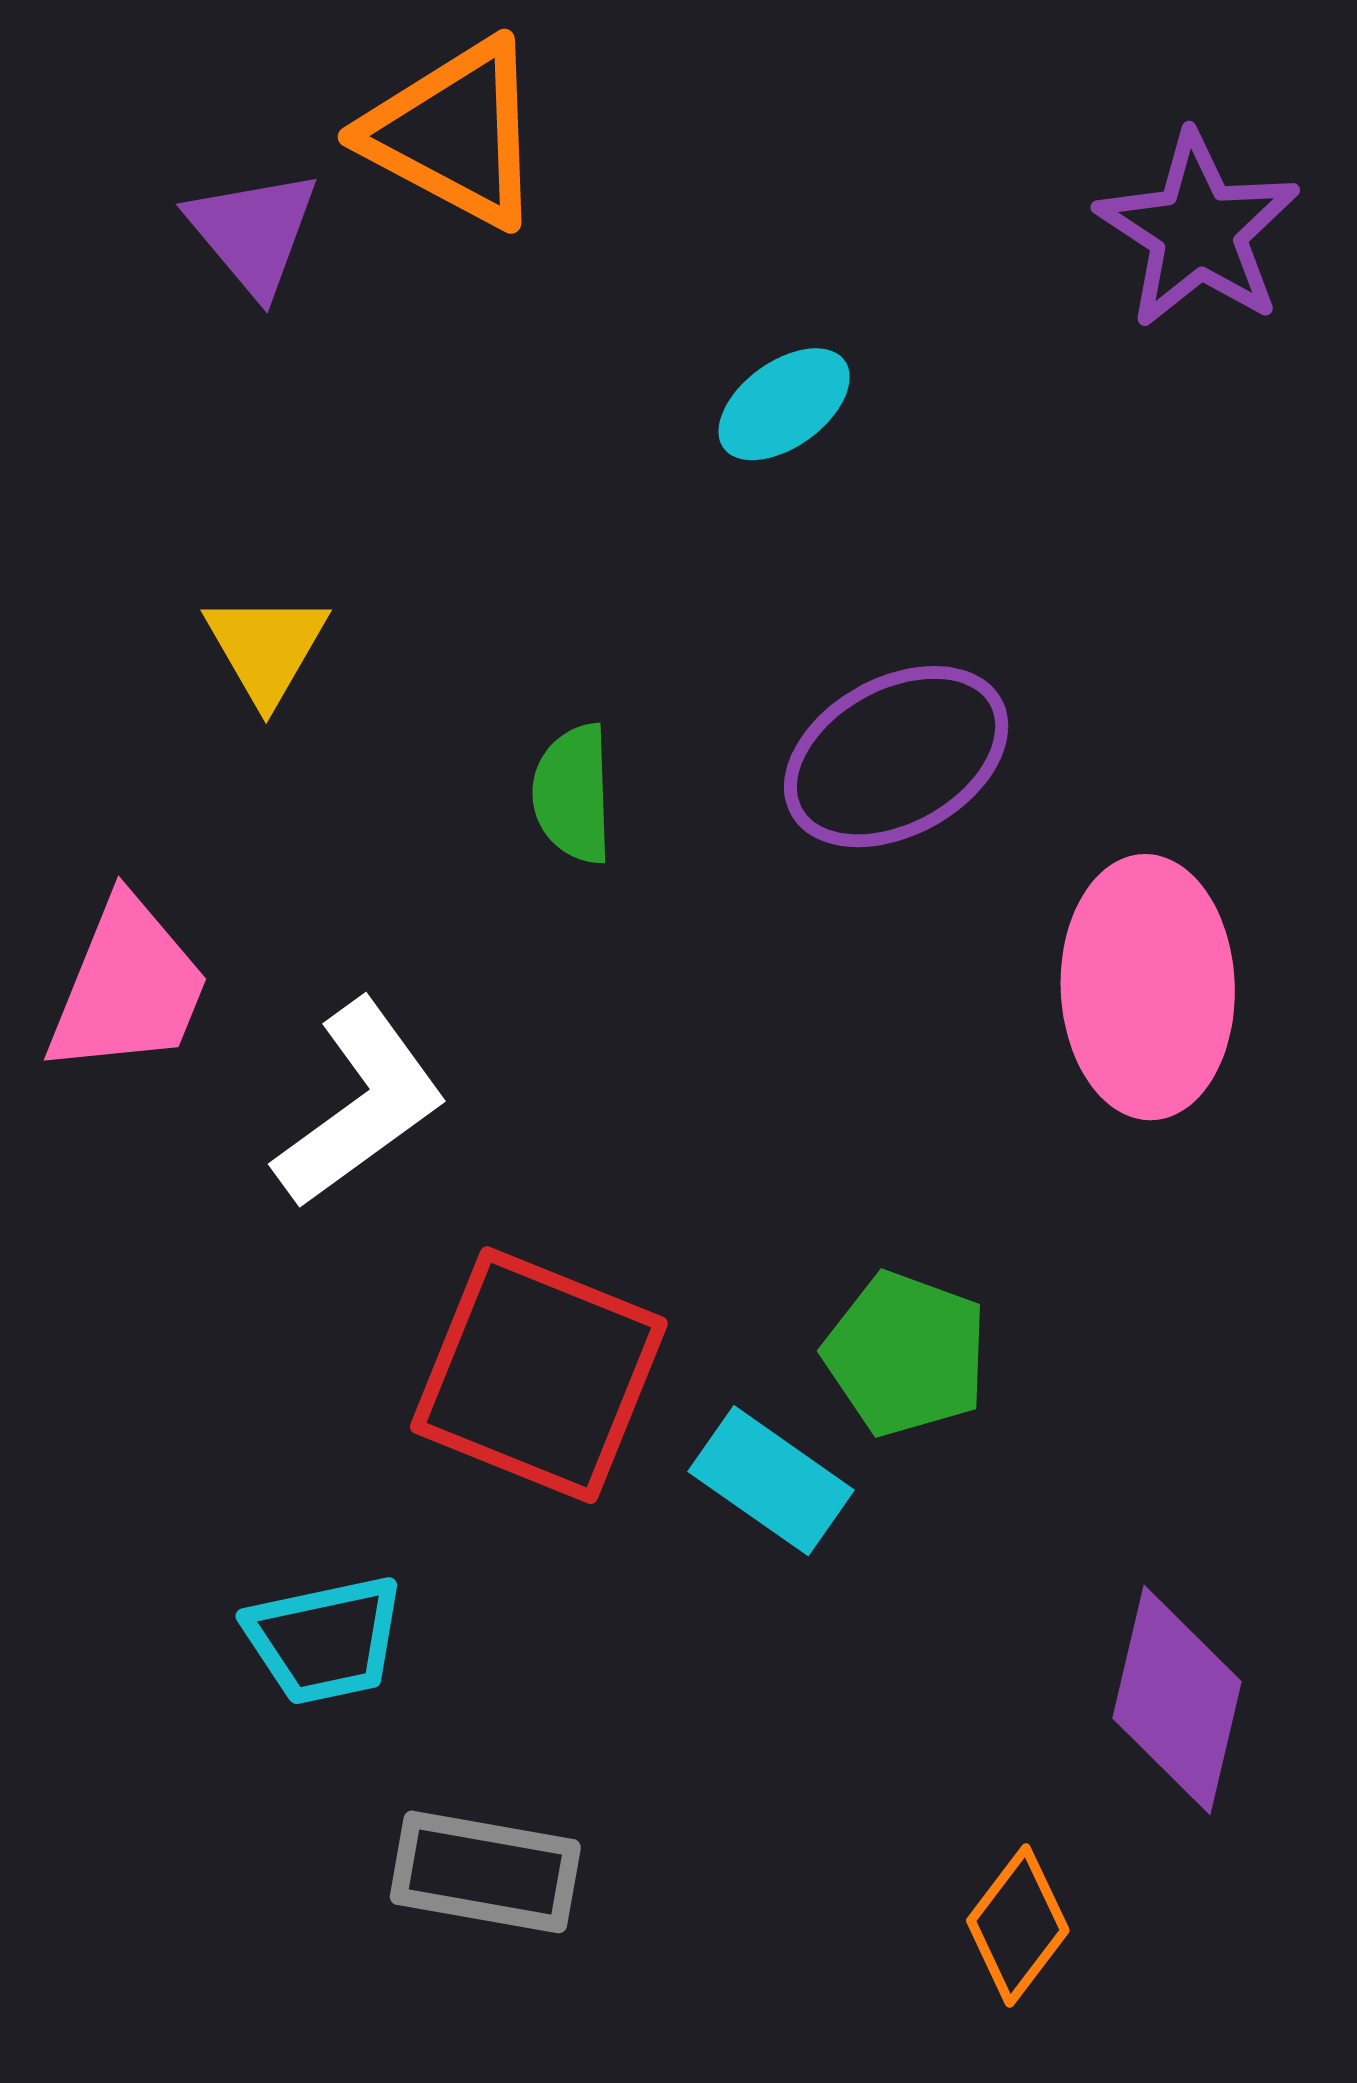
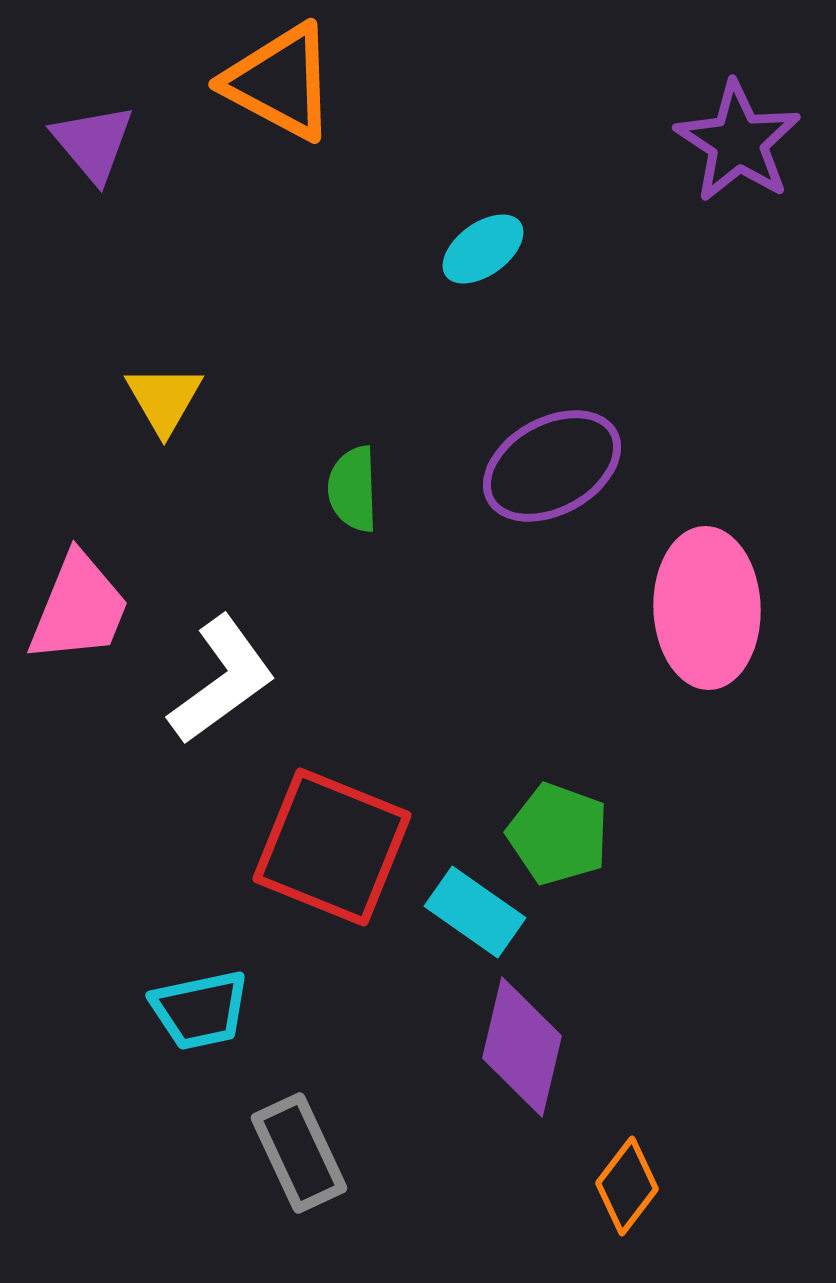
purple triangle: (253, 232) -> (93, 143), moved
purple diamond: (1177, 1700) -> (522, 1047), moved
gray rectangle: (485, 1872) -> (299, 1153), turned 55

